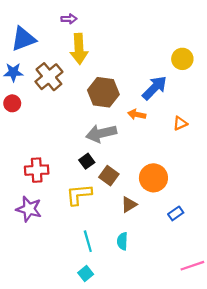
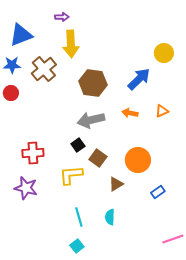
orange arrow: (137, 114) -> (130, 113), moved

